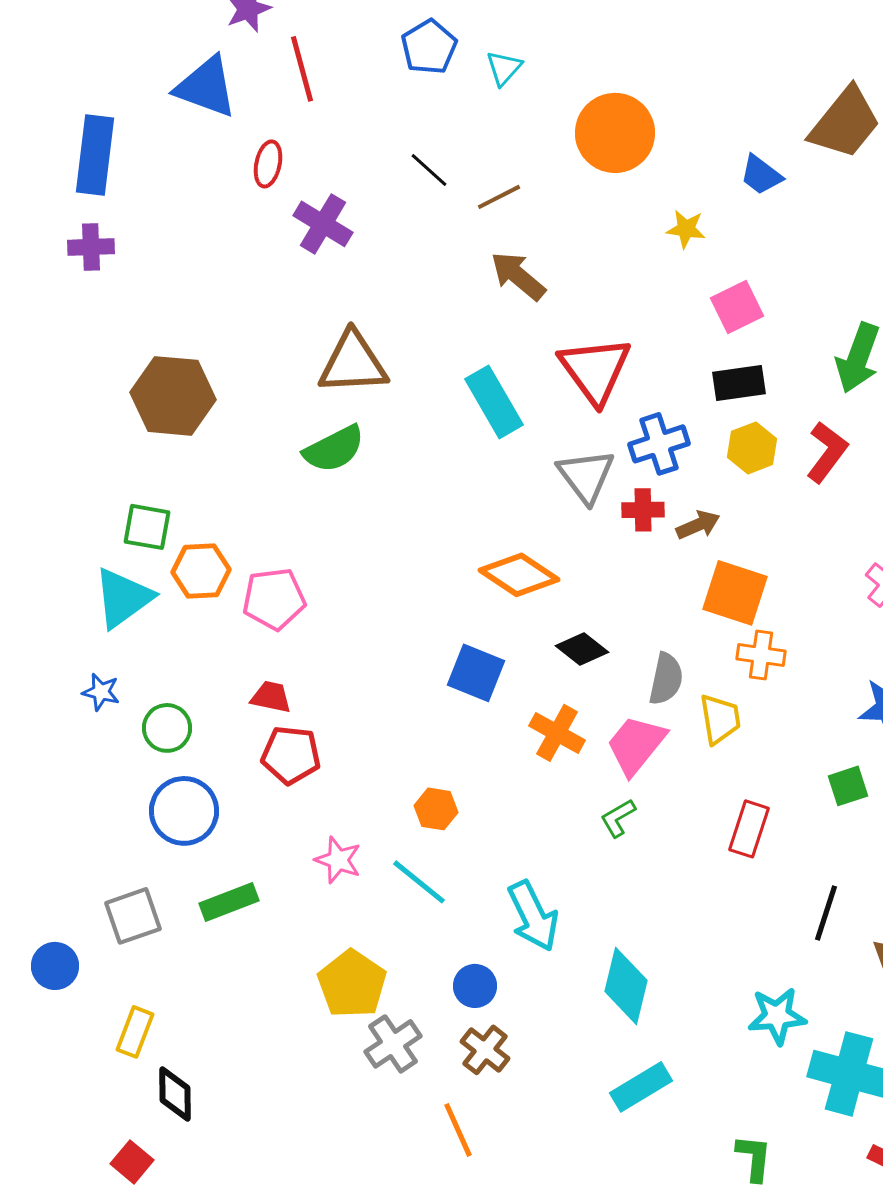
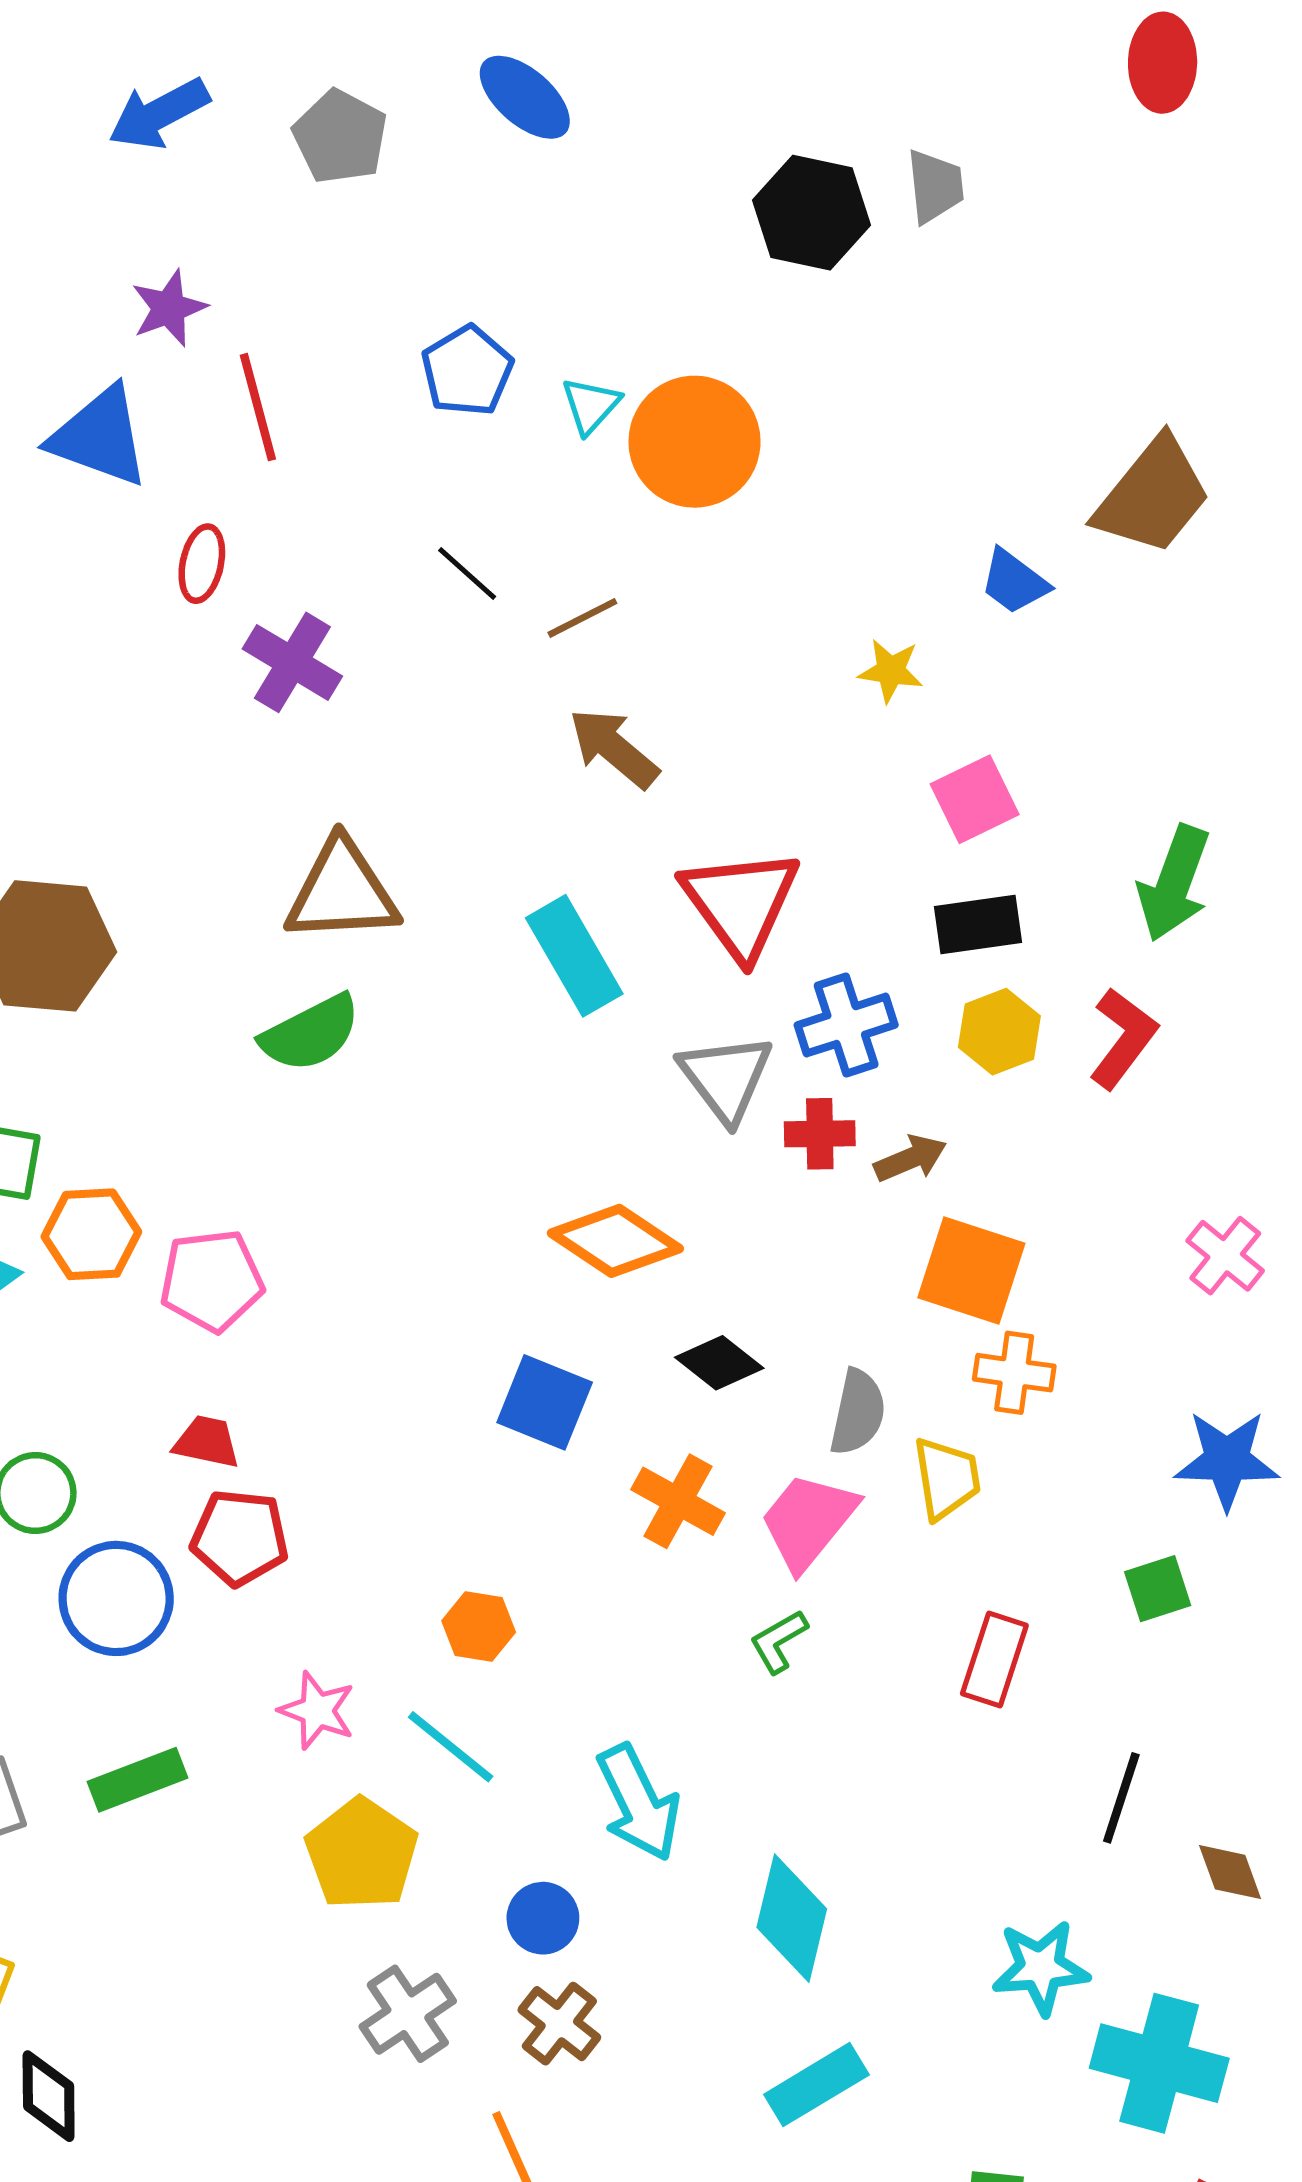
orange circle: (615, 133) -> (695, 442), moved
blue circle: (184, 811) -> (116, 1598), moved
yellow pentagon: (352, 984) -> (362, 1854), moved

